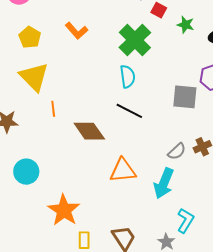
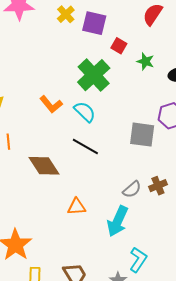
orange L-shape: (77, 31) -> (51, 104), moved
cyan semicircle: (127, 77) -> (85, 112), turned -40
orange triangle: (123, 170) -> (77, 207), size x0.7

